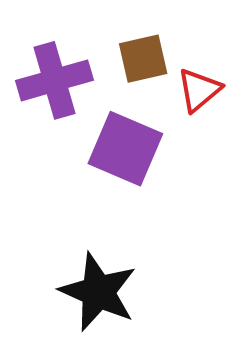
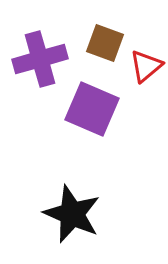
brown square: (143, 59) -> (105, 43), turned 33

